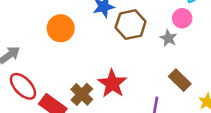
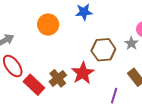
brown hexagon: (131, 25) -> (103, 50), moved

